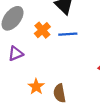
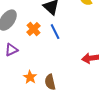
blue line: (68, 34) -> (55, 32), turned 70

